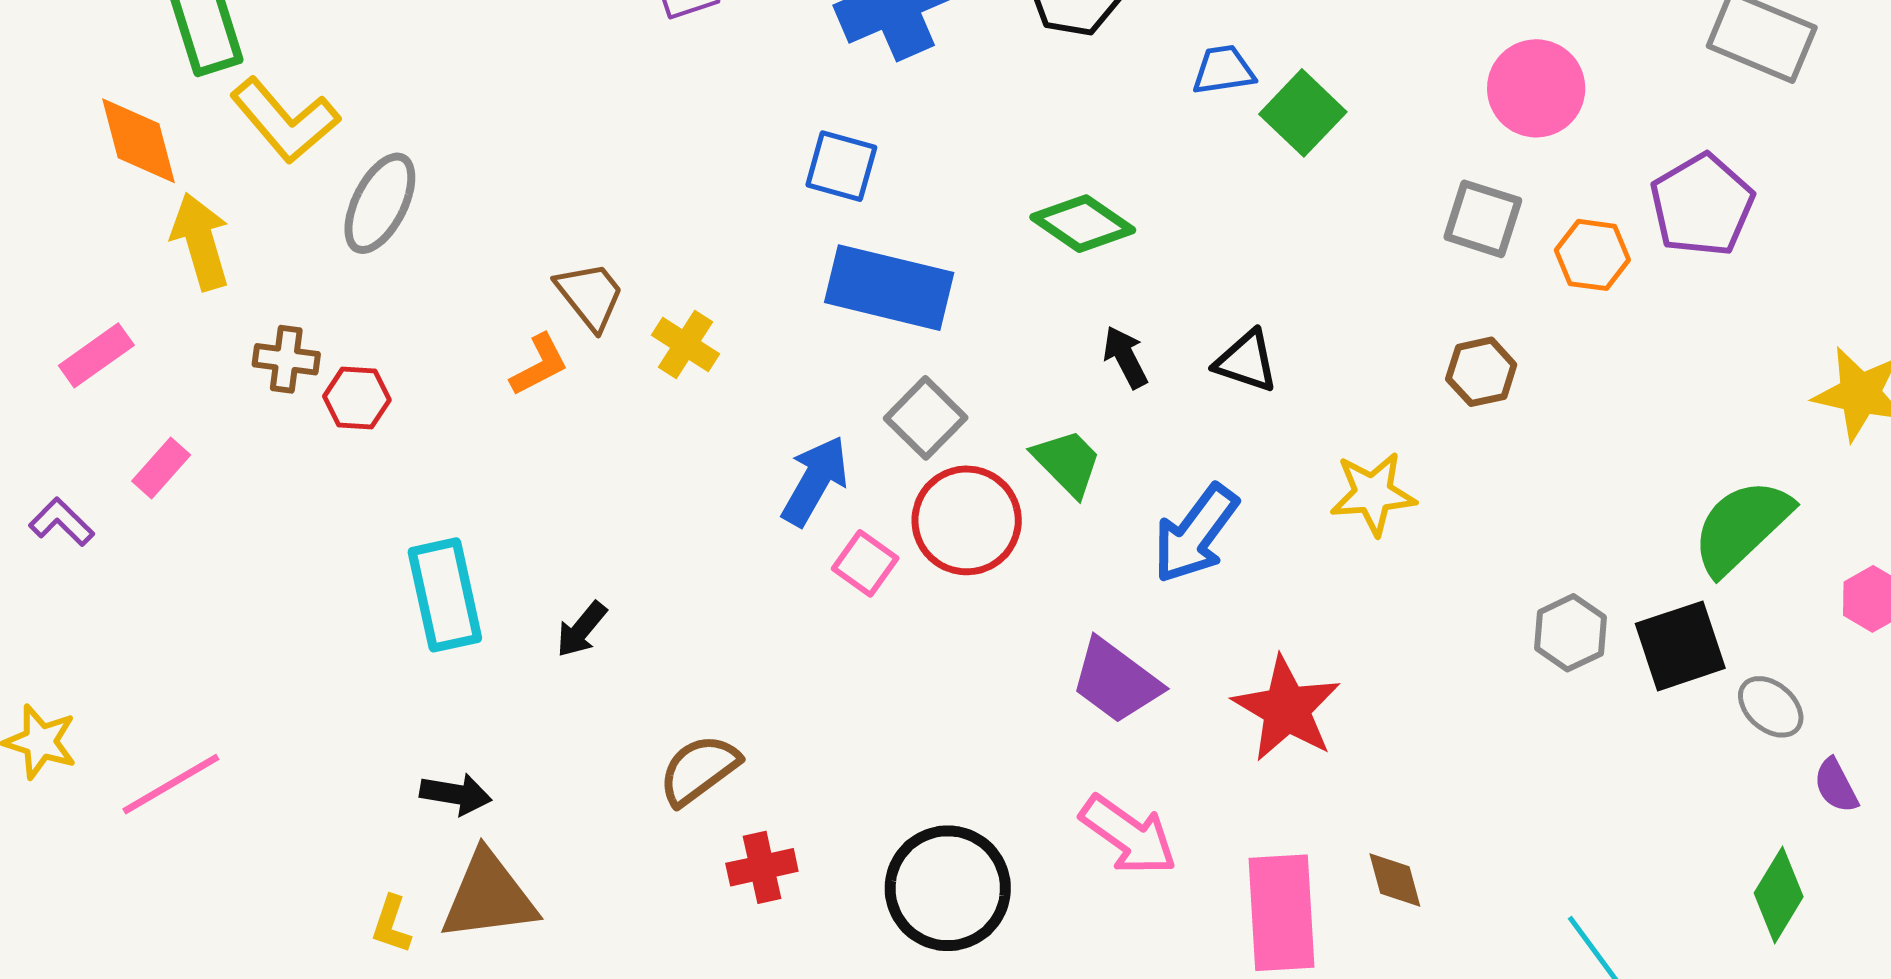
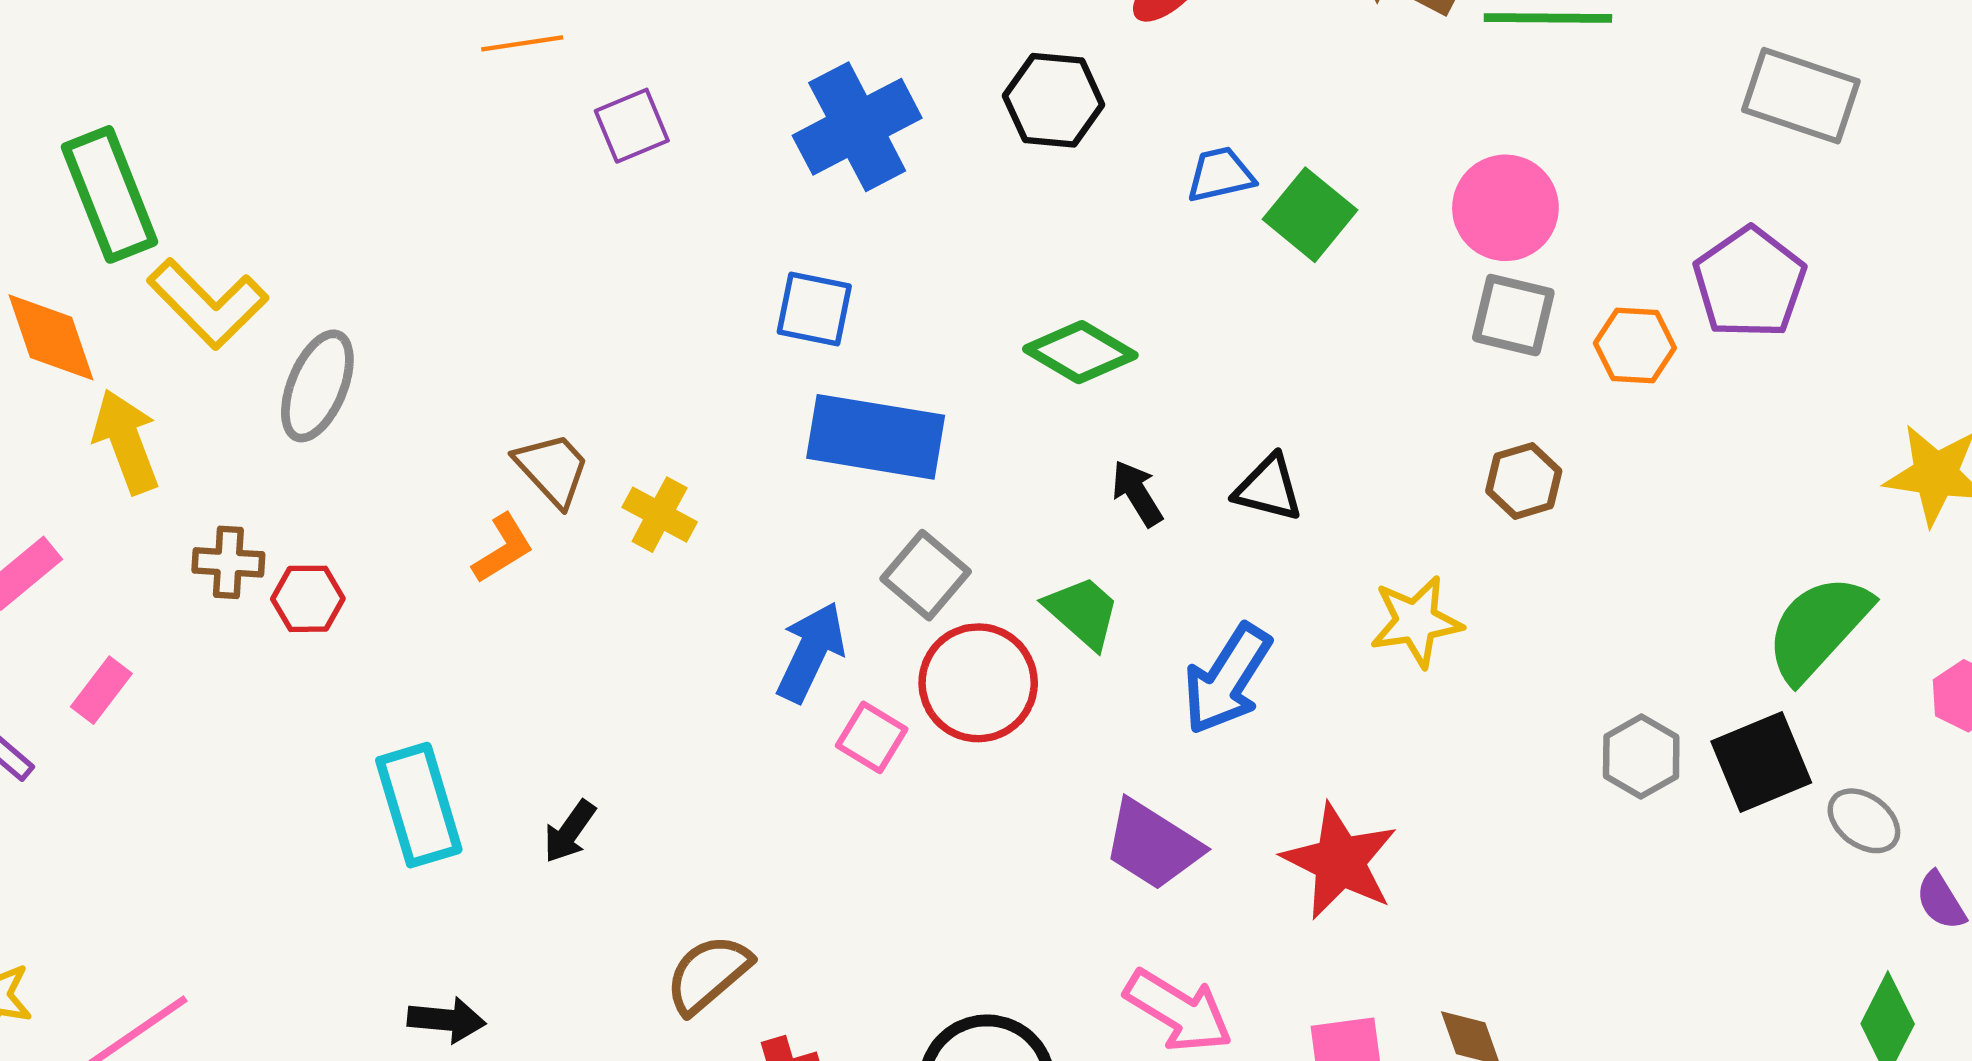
pink circle: (1536, 88) -> (1505, 208), moved

